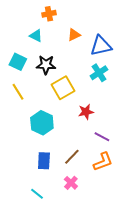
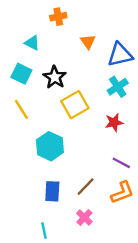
orange triangle: (74, 35) -> (88, 42), turned -40
cyan triangle: (36, 36) -> (32, 43), moved
black star: (46, 65) -> (55, 77), turned 30
red star: (86, 112) -> (114, 122), moved
cyan line: (37, 194) -> (44, 231), turned 40

